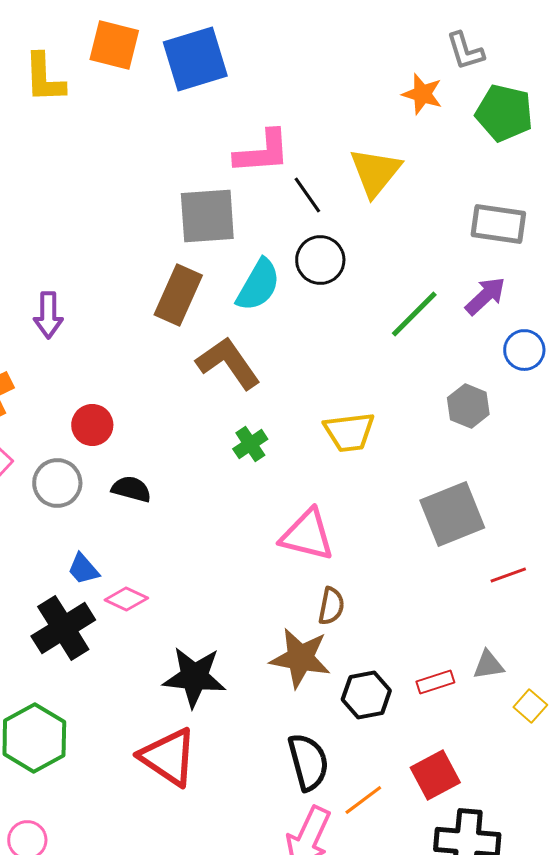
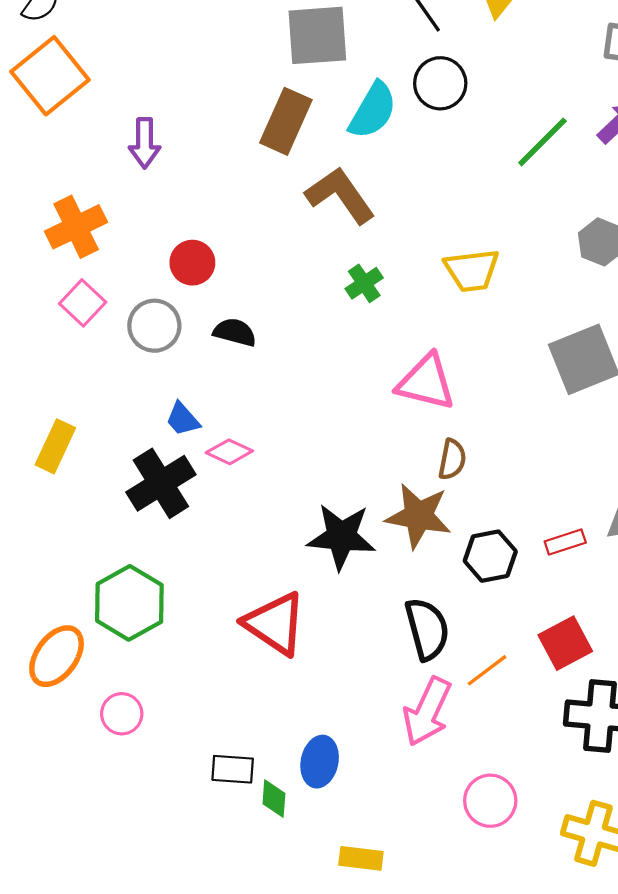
black star: (194, 677) -> (341, 537), moved

